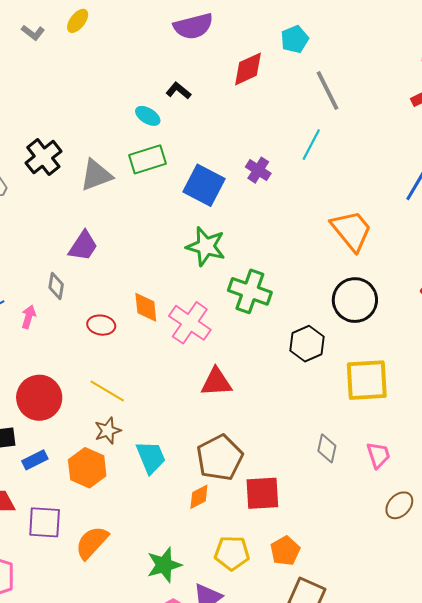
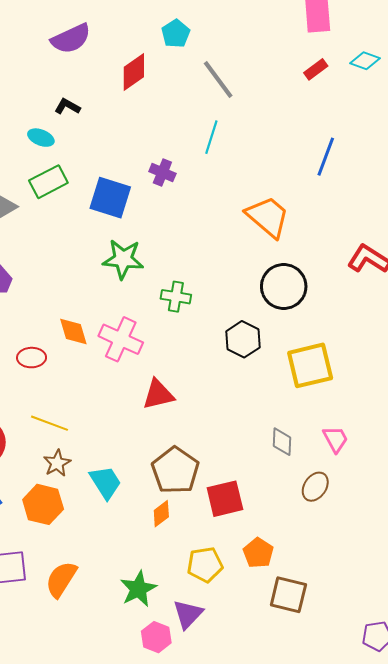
green cross: (250, 291) -> (176, 297), size x0.7
brown ellipse: (399, 505) -> (315, 487), moved

